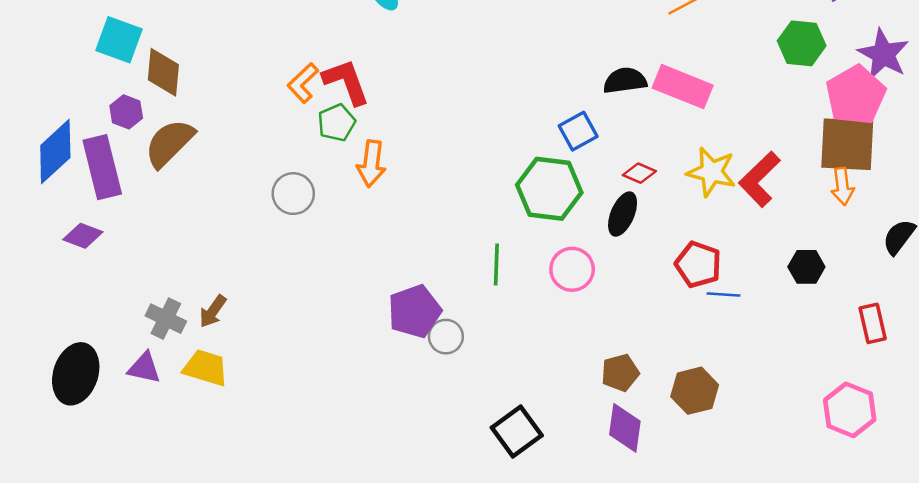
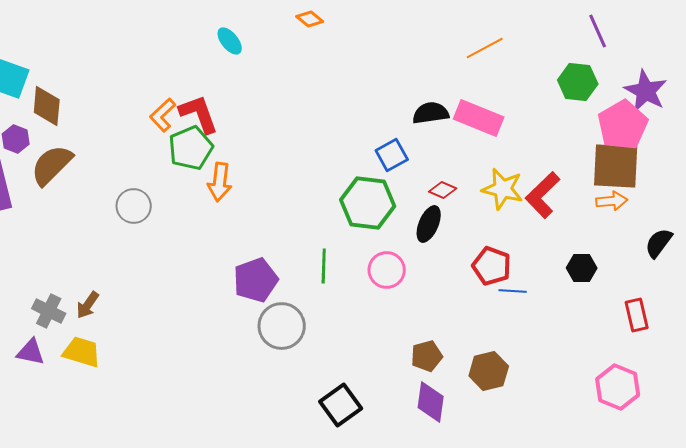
green pentagon: (337, 123) -> (191, 148), size x1.4
orange arrow: (842, 186) -> (612, 201), turned -88
gray circle: (293, 194) -> (134, 206), moved
purple pentagon: (415, 311) -> (256, 280), moved
gray circle: (446, 337) -> (282, 326), size x1.6

